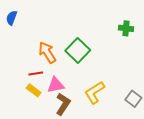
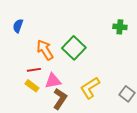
blue semicircle: (12, 18) -> (18, 26), moved

